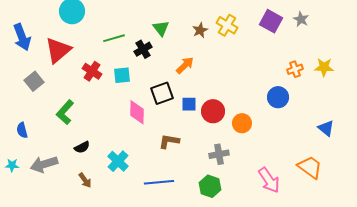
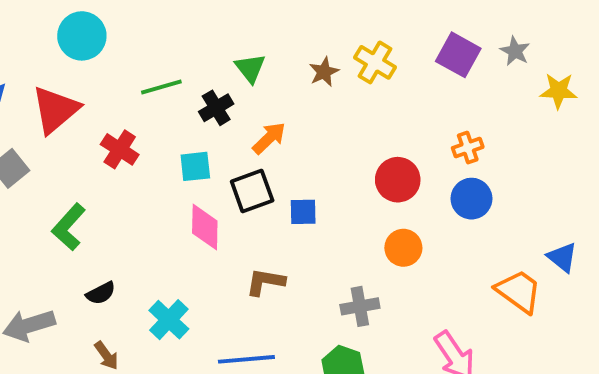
orange arrow: (185, 65) -> (269, 138), moved
yellow star: (324, 67) -> (558, 91), moved
orange cross: (295, 69) -> (468, 148), moved
cyan square: (122, 75) -> (195, 166), moved
red circle: (213, 111) -> (398, 180), moved
orange trapezoid: (310, 167) -> (519, 291), moved

